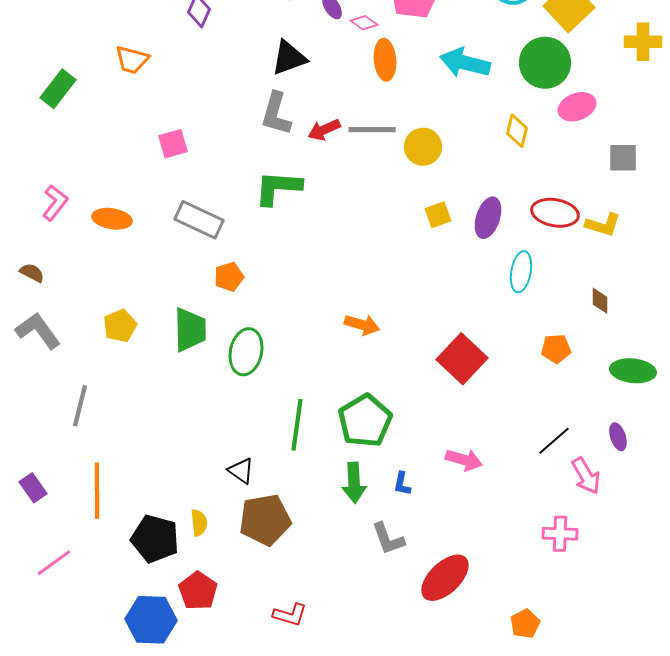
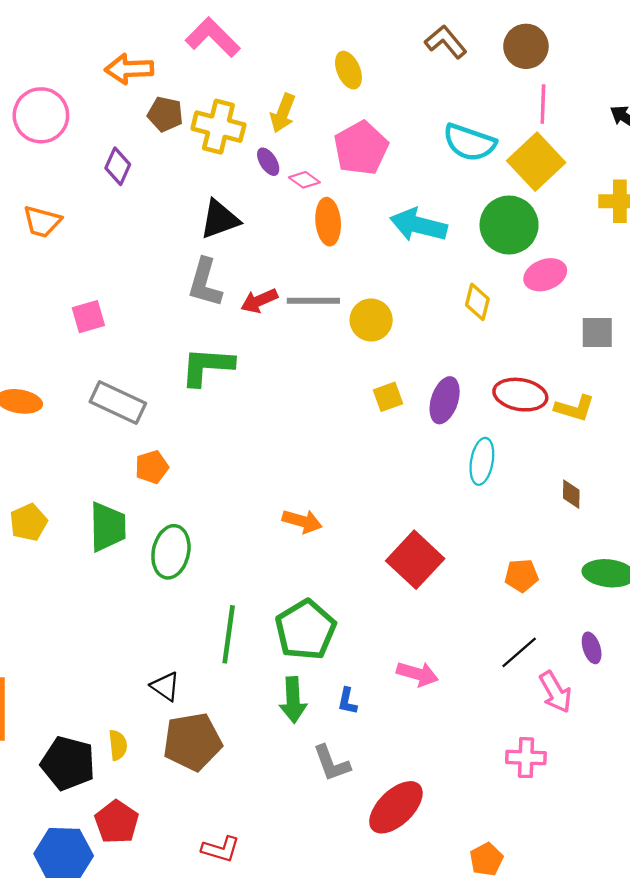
orange pentagon: (556, 349) -> (521, 576), moved

